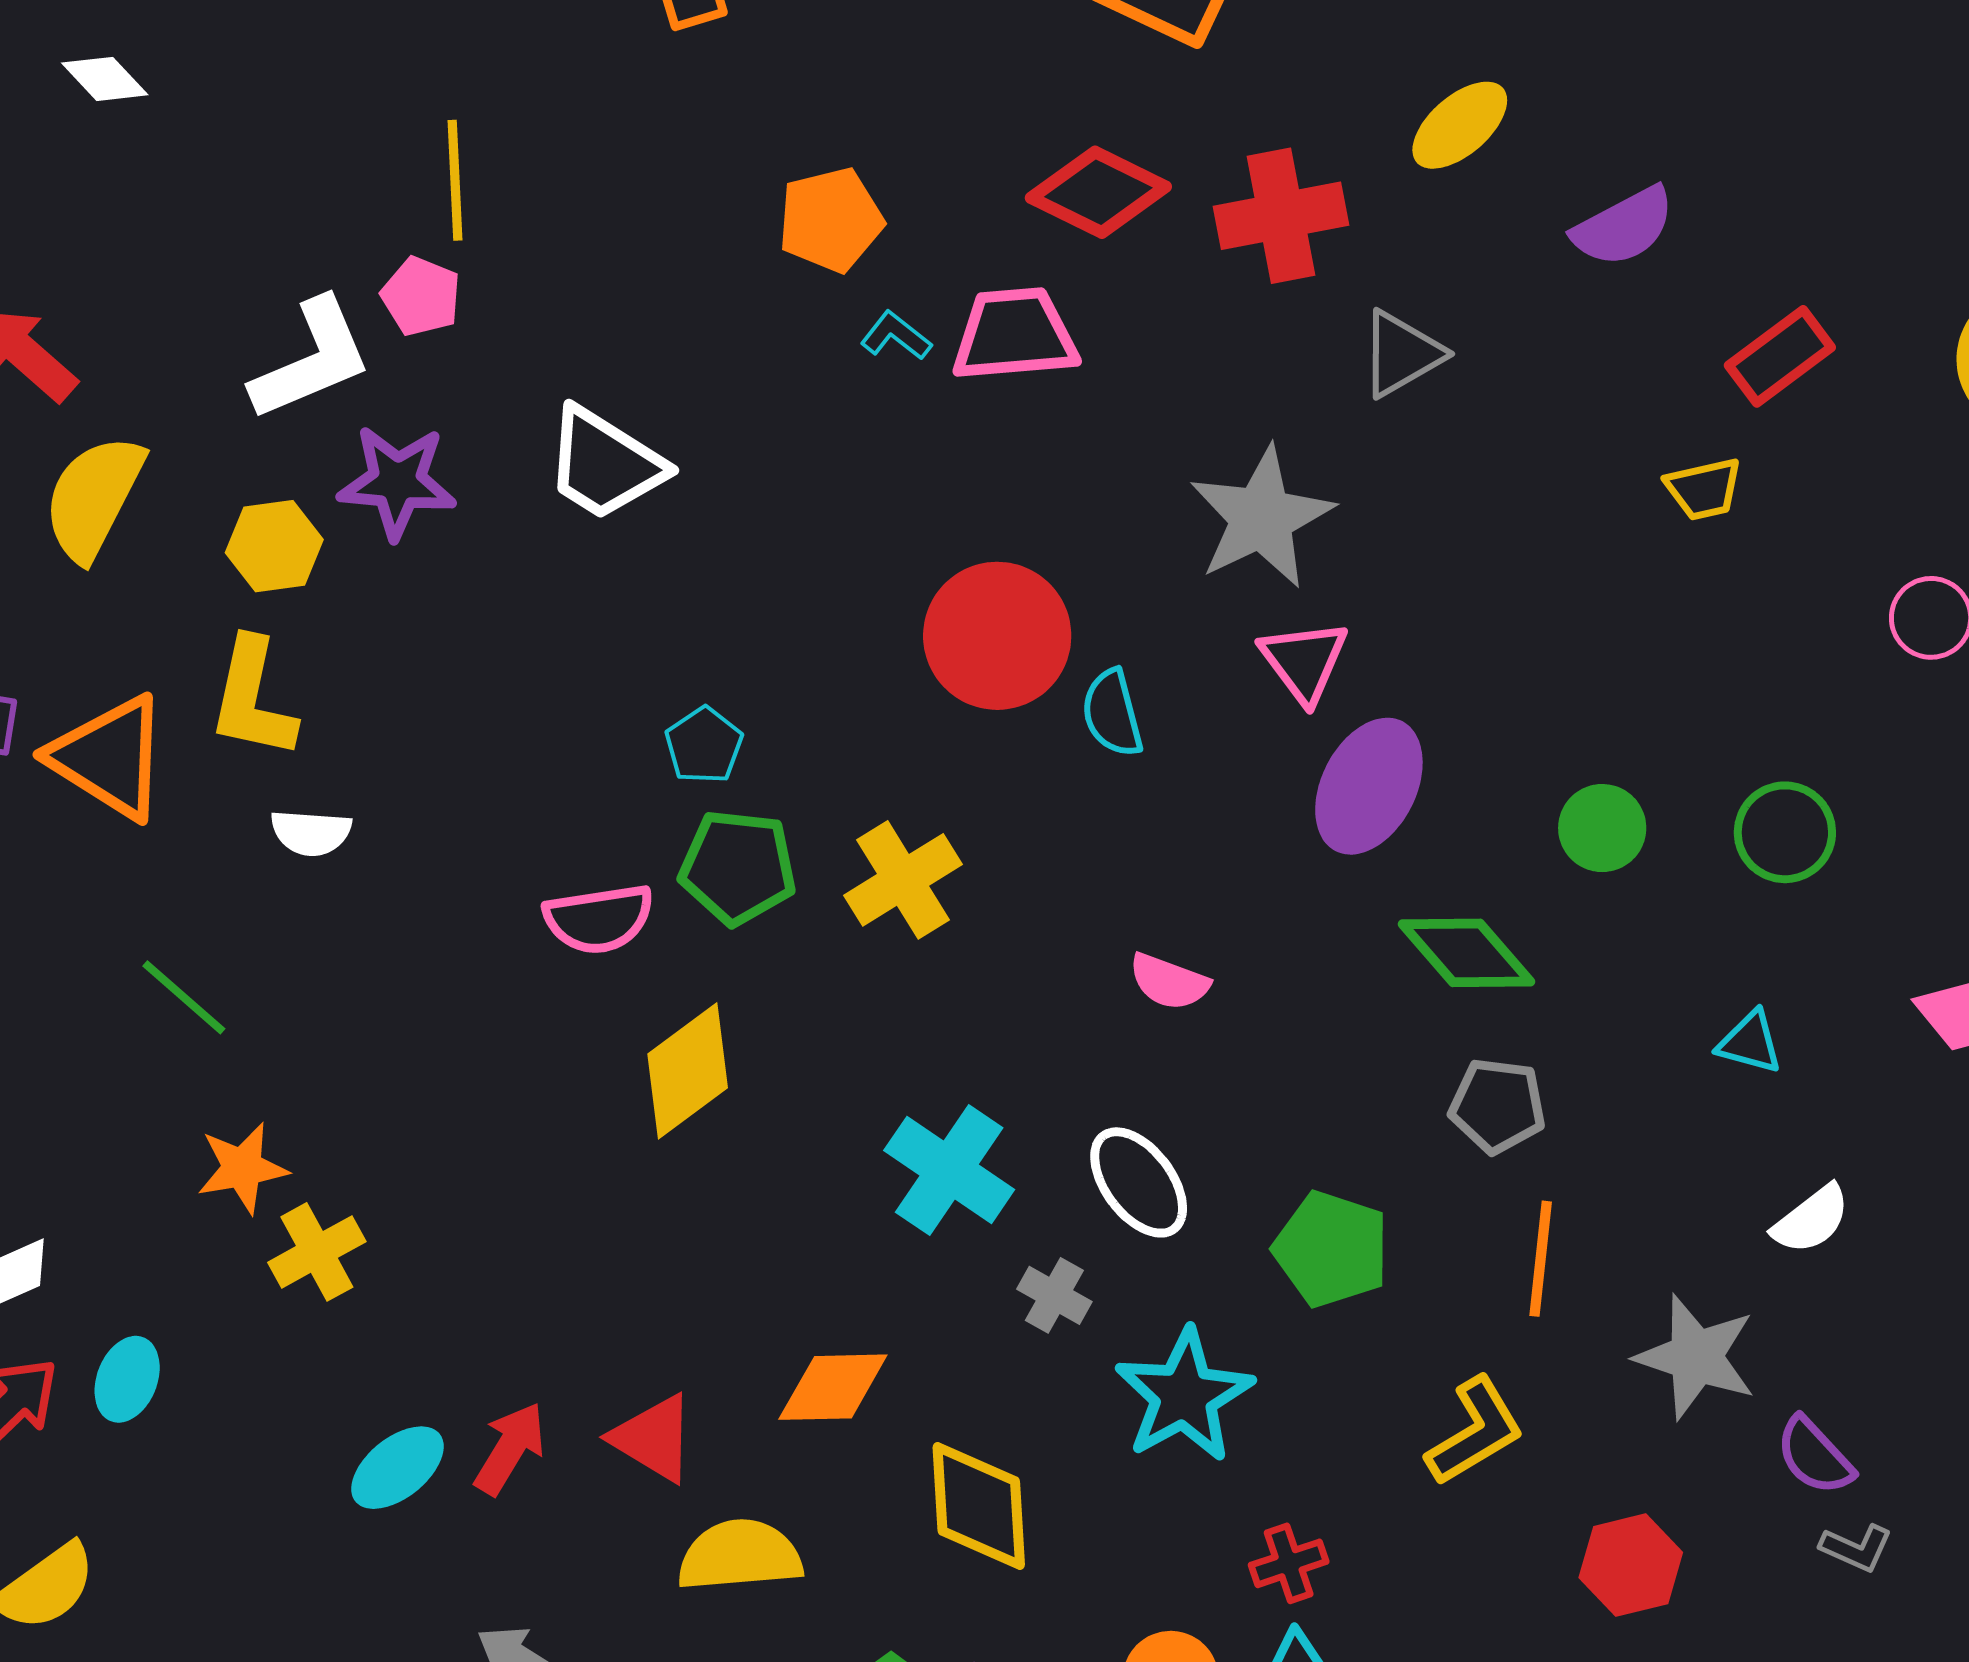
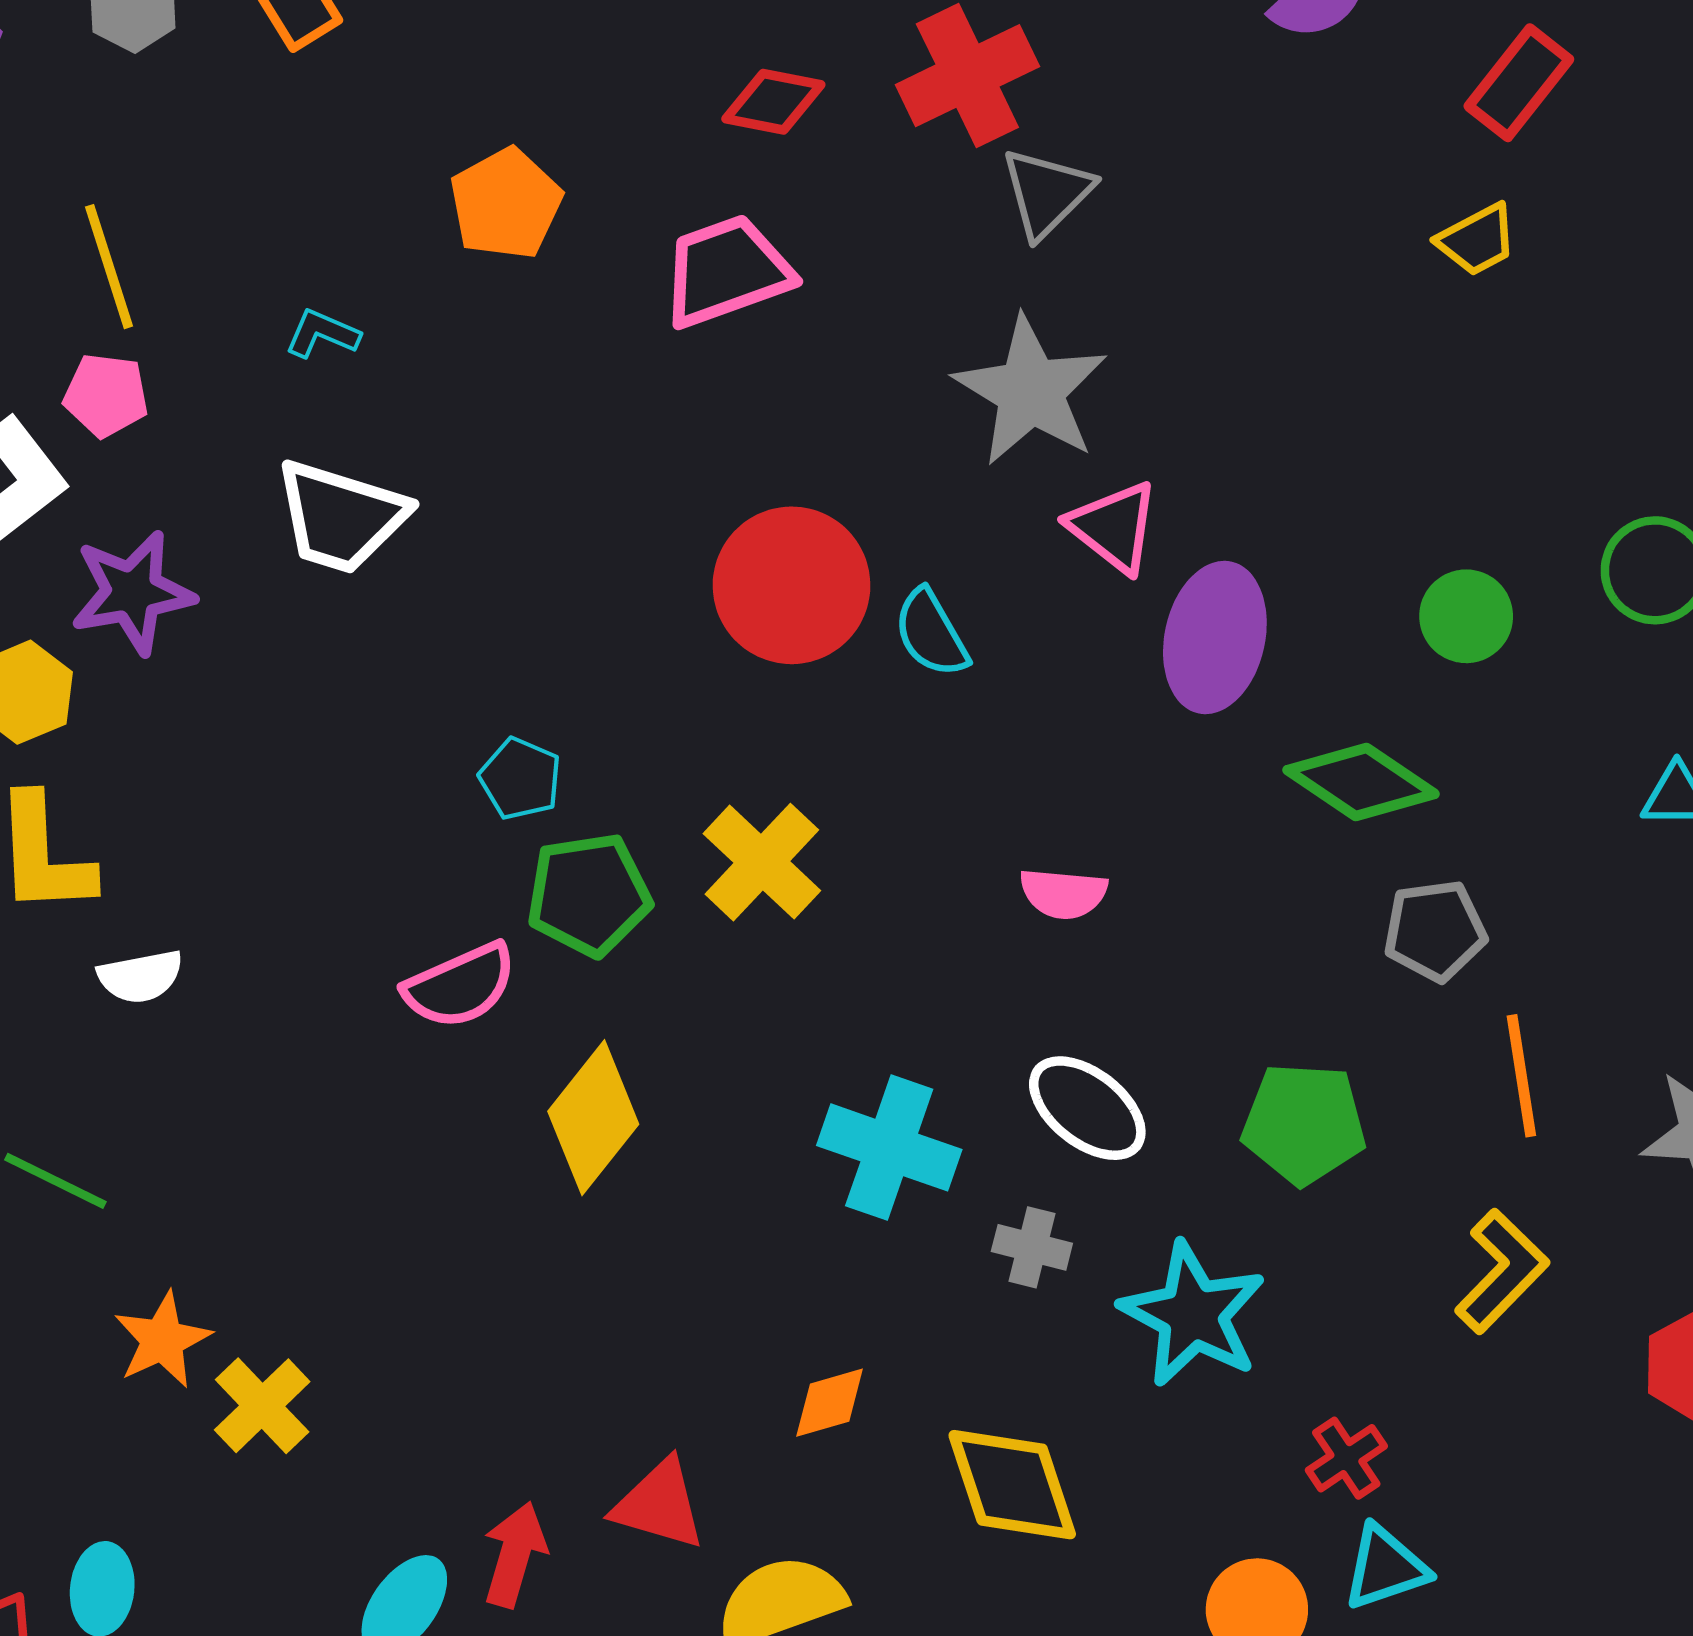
red diamond: (1098, 192) -> (773, 102), size x0.7
cyan L-shape: (896, 336) -> (322, 334), moved
gray triangle: (1401, 354) -> (1047, 193), moved
orange diamond: (833, 1387) -> (830, 1403), size x0.7

